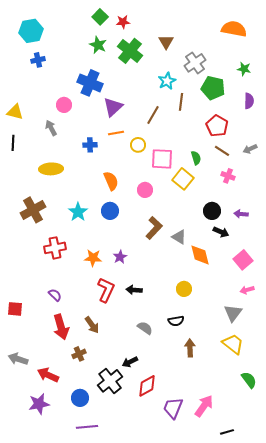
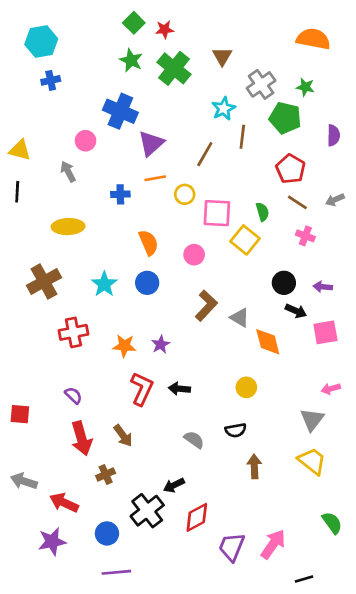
green star: (244, 69) -> (305, 87), moved
pink square: (243, 260) -> (325, 332), moved, turned 30
green semicircle: (249, 380) -> (332, 523), moved

